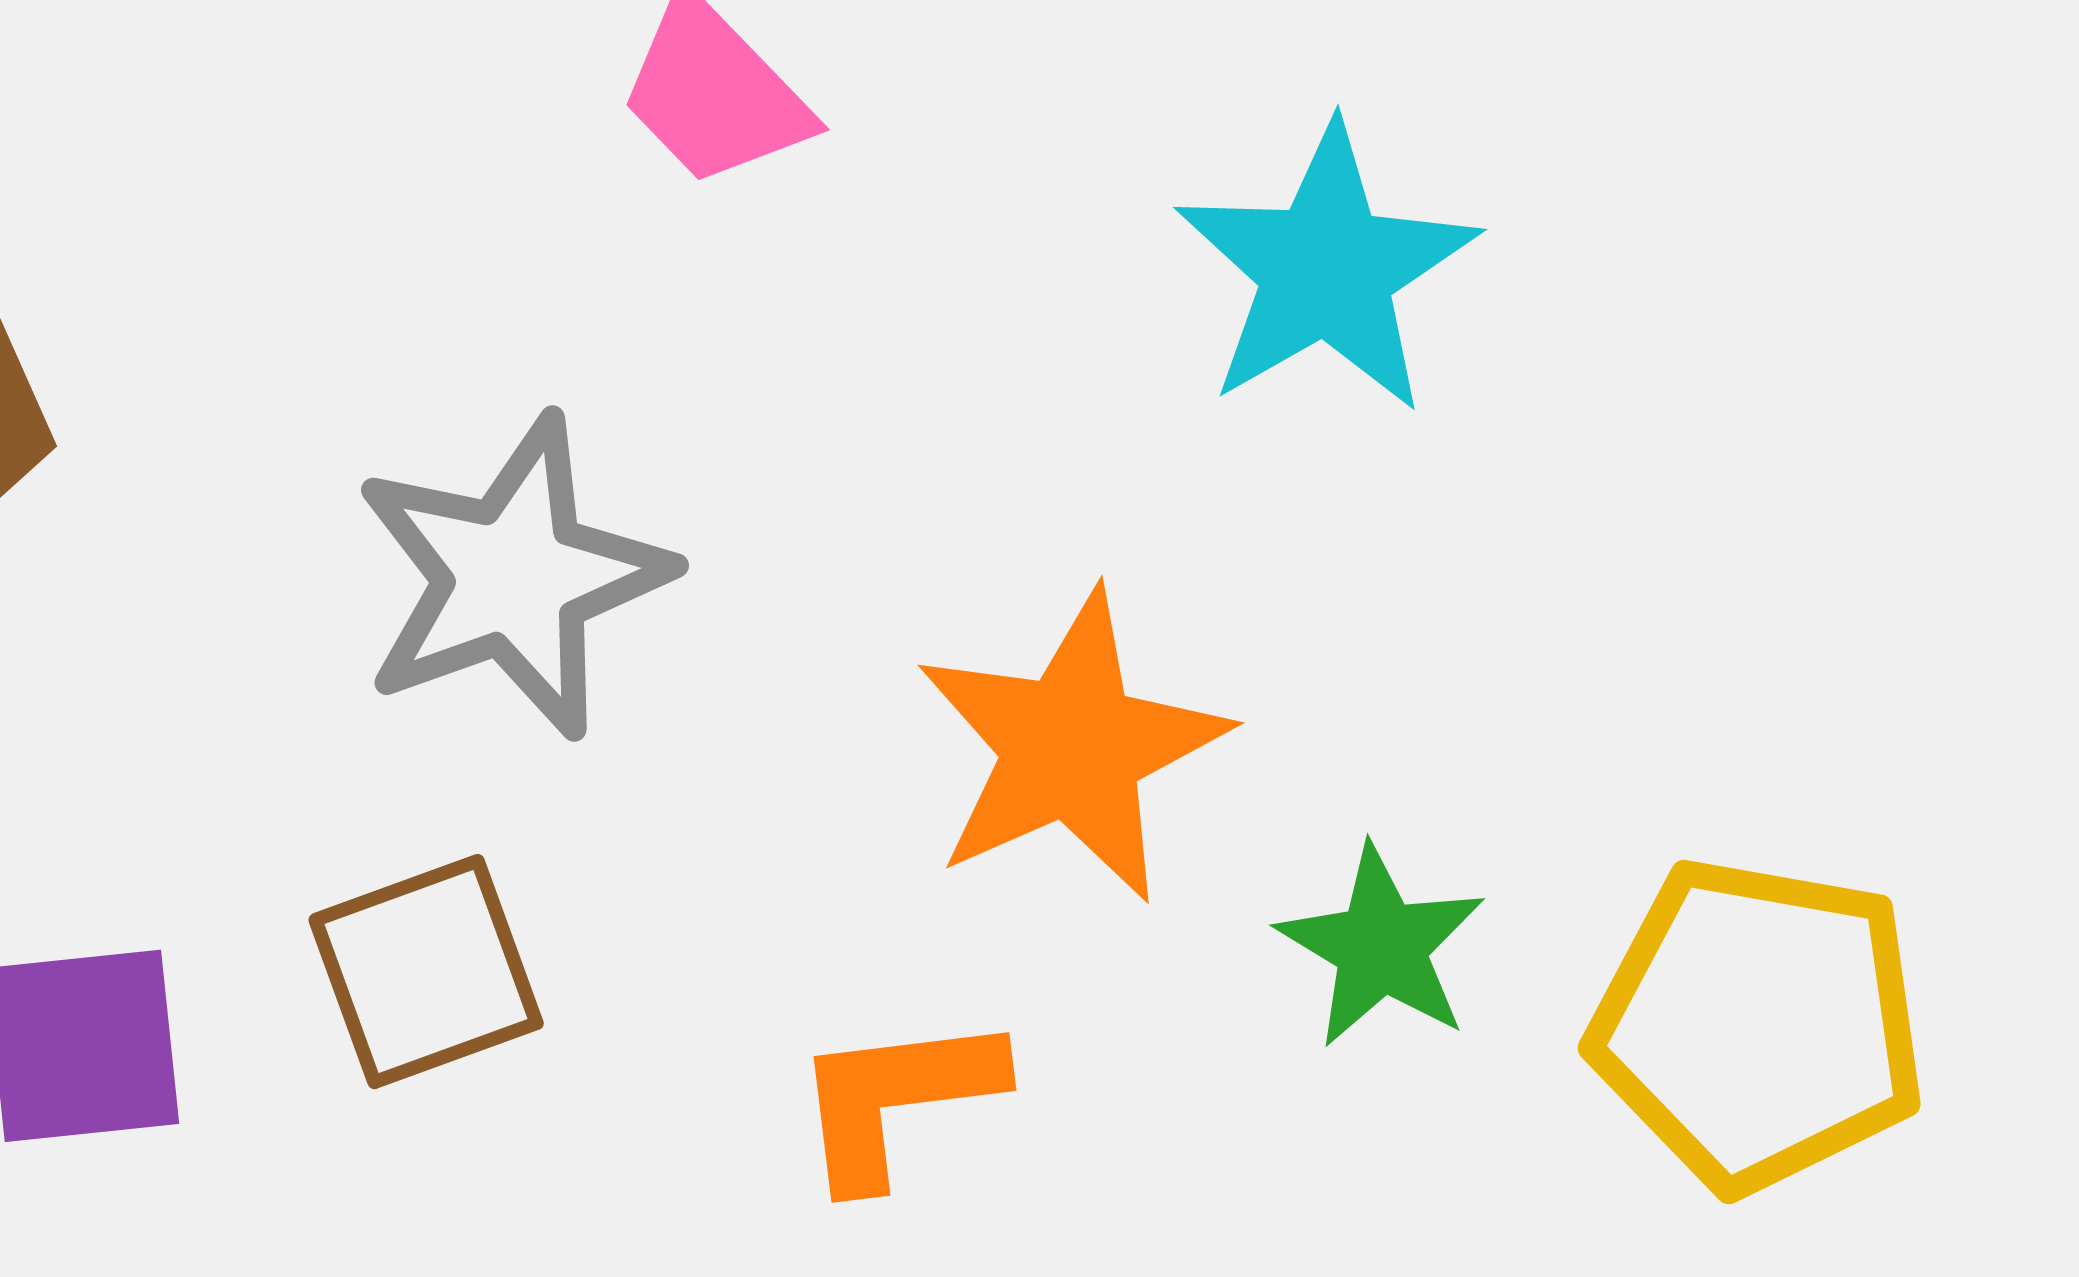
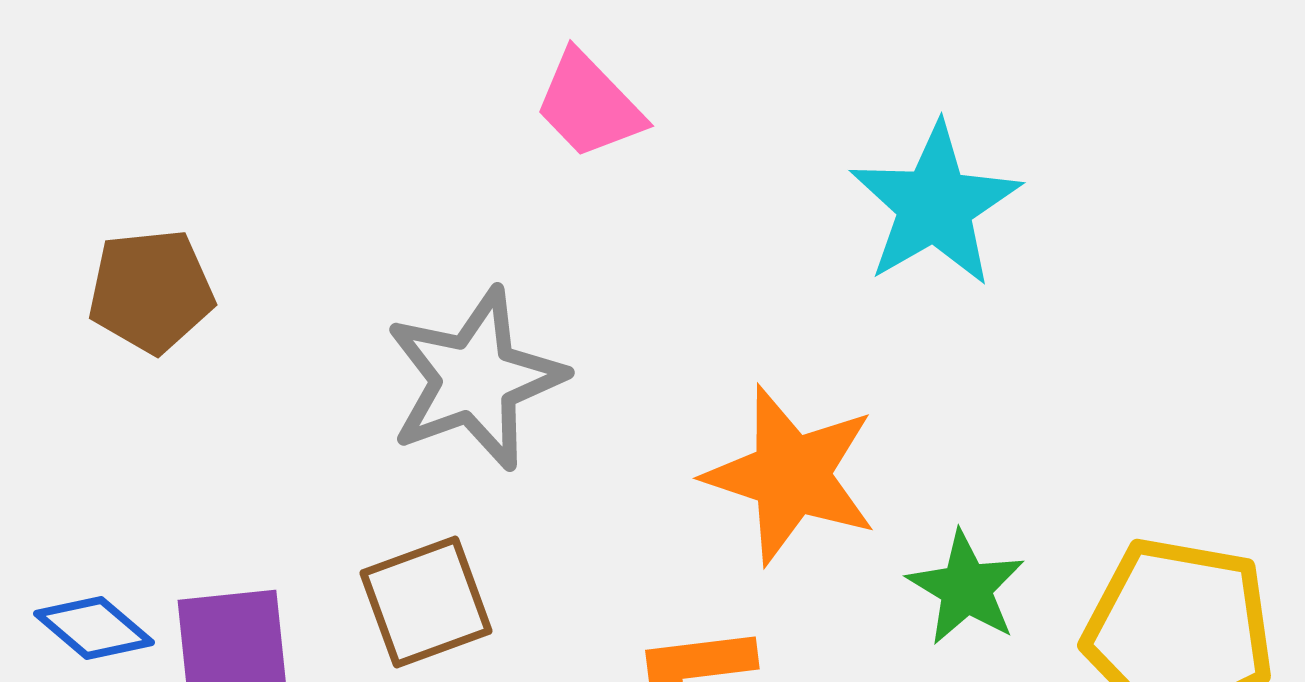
orange star: (1072, 747) -> (791, 475), turned -30

